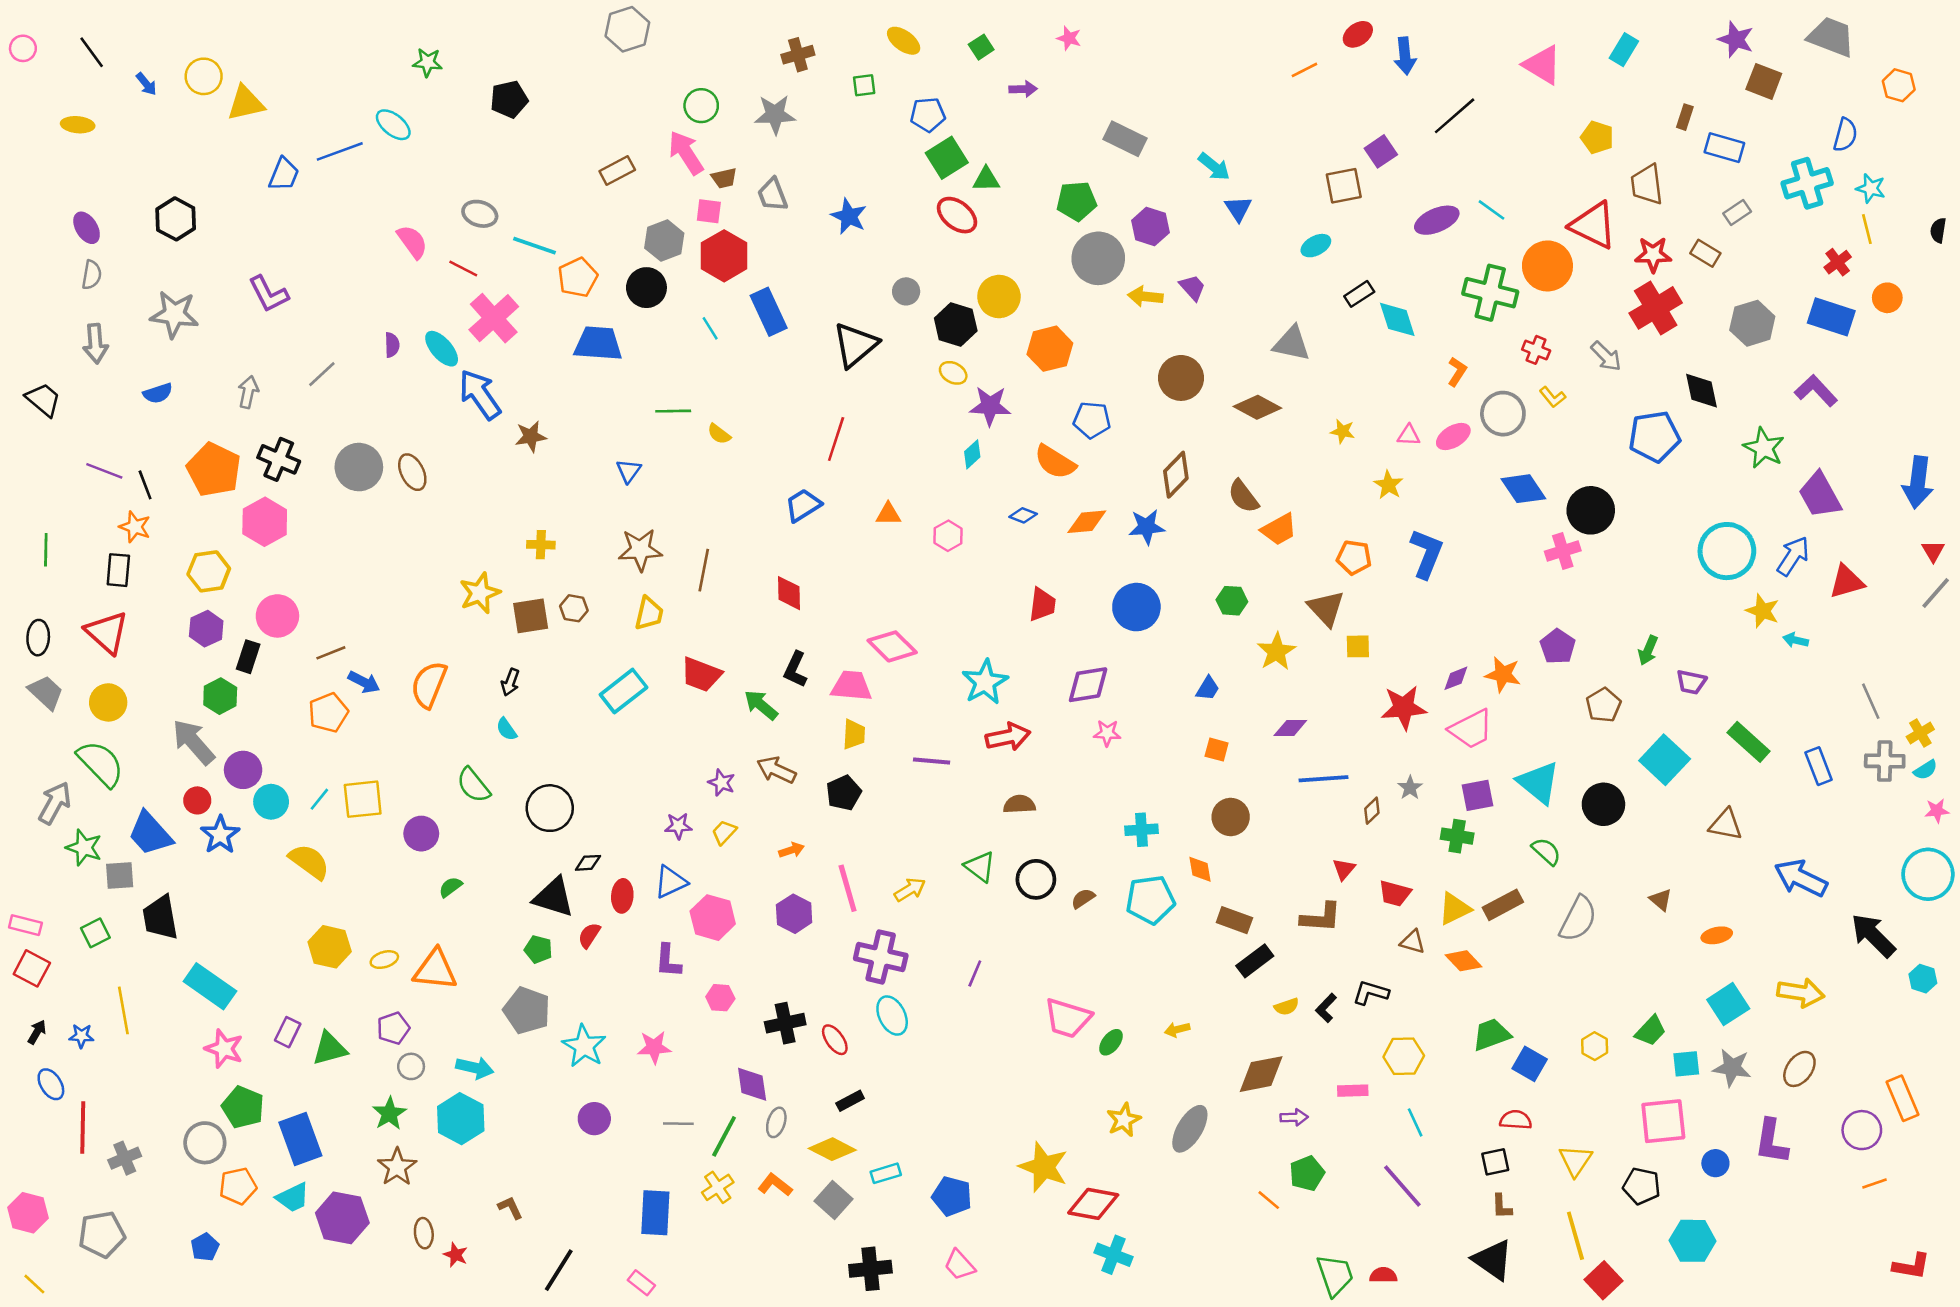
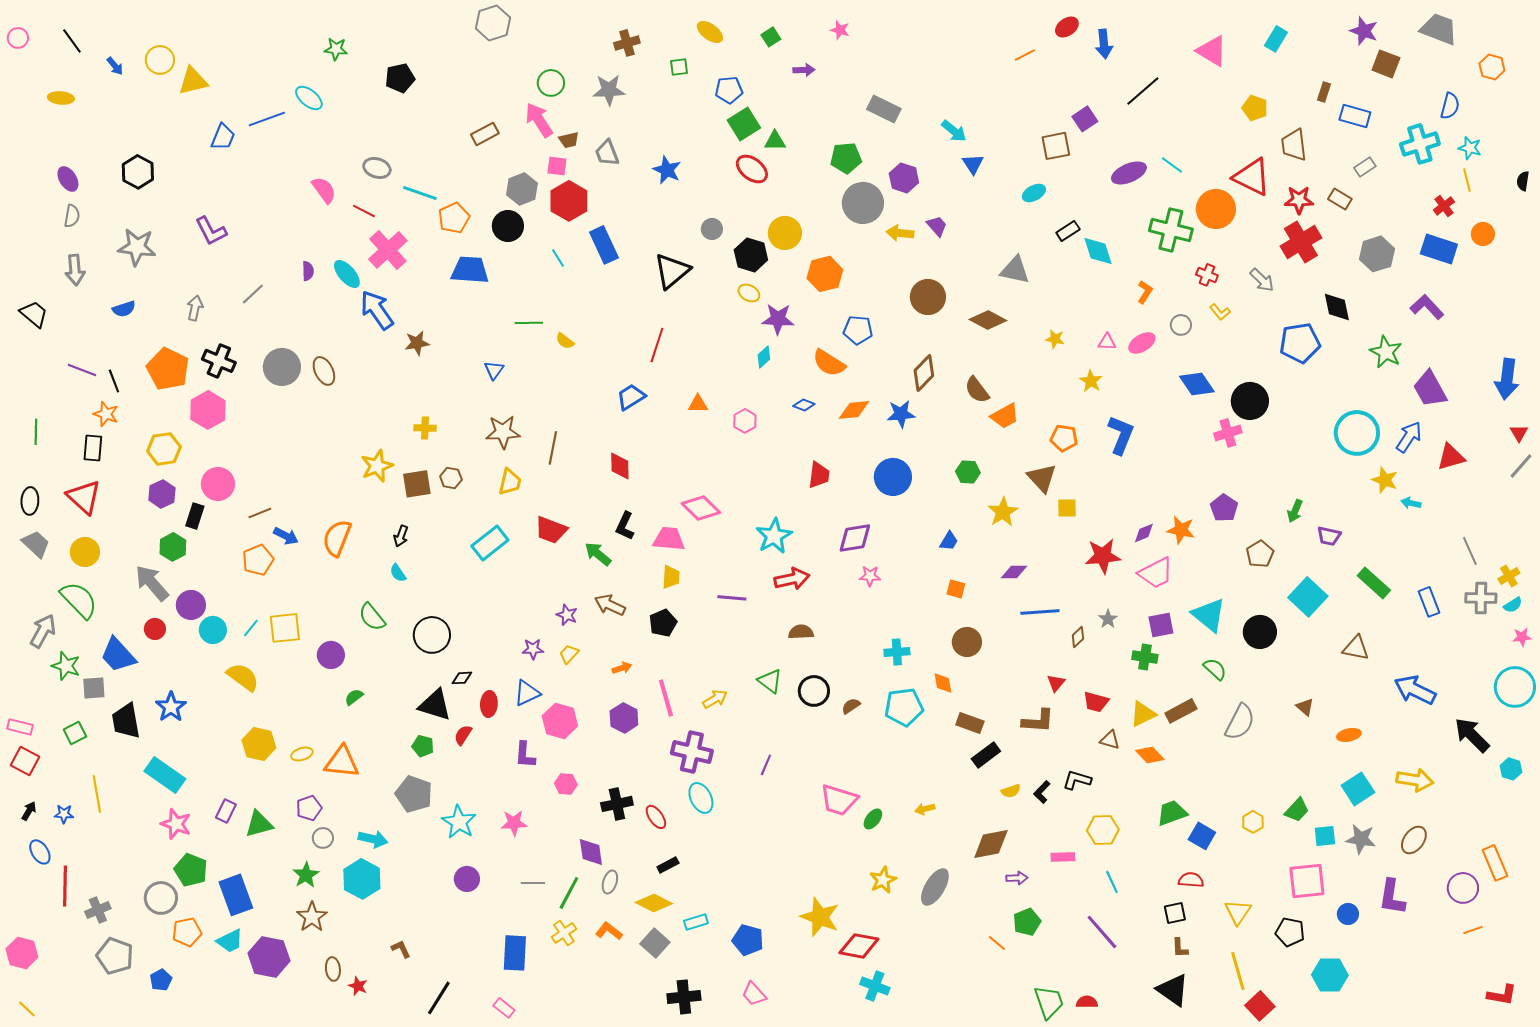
gray circle: (1503, 414) -> (1181, 325), size x0.6
blue star: (220, 835) -> (171, 707), moved
gray pentagon: (102, 1234) -> (115, 956), moved, turned 30

